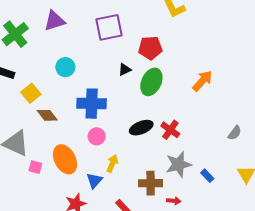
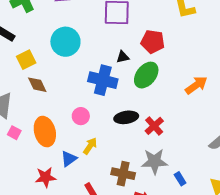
cyan circle: (65, 67) -> (65, 42), size x1.5
blue cross: (92, 104) -> (103, 80), moved

